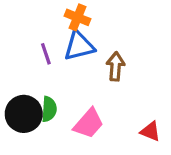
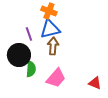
brown arrow: (115, 66) -> (53, 46), moved
black circle: (24, 114) -> (19, 55), moved

